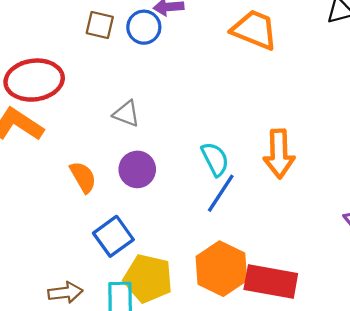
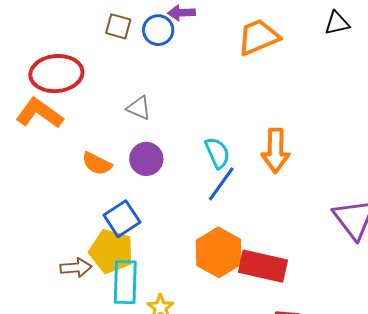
orange trapezoid: (254, 30) -> (258, 37), turned -48
orange semicircle: (83, 177) -> (97, 164), turned 144
yellow pentagon: (148, 278) -> (111, 251), moved

